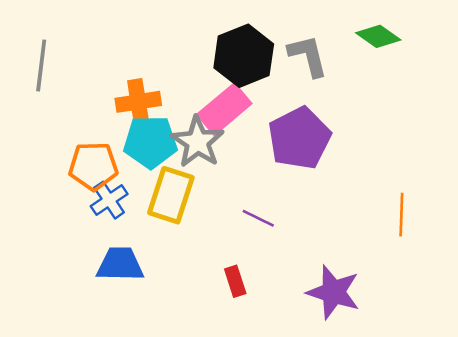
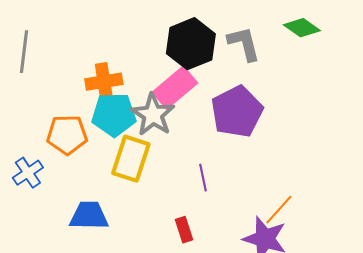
blue cross: (109, 200) -> (28, 173), moved
orange line: (401, 215) -> (279, 210), moved, turned 40
purple line: (258, 218) -> (203, 178), turned 52

